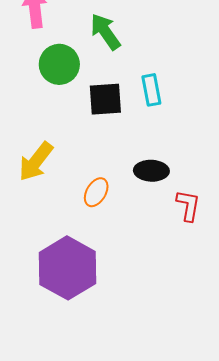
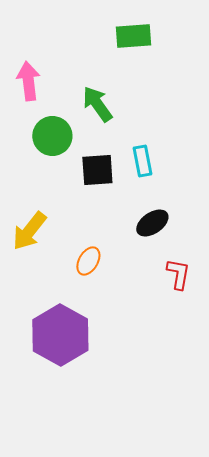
black ellipse: (151, 171) -> (152, 223), moved, turned -36

